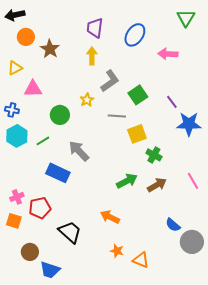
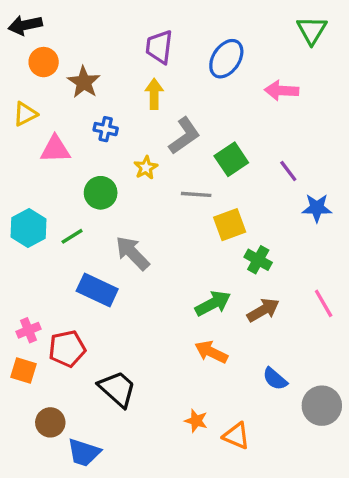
blue cross: (12, 110) -> (106, 129), moved
blue star: (189, 124) -> (317, 208), size x0.7
orange arrow: (110, 217) -> (211, 352), moved
blue semicircle: (173, 225) -> (275, 379), moved

